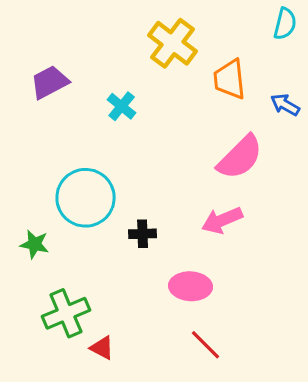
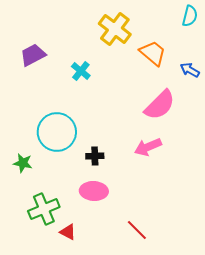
orange trapezoid: (230, 79) -> (153, 53), turned 136
pink ellipse: (191, 286) -> (94, 191), moved

